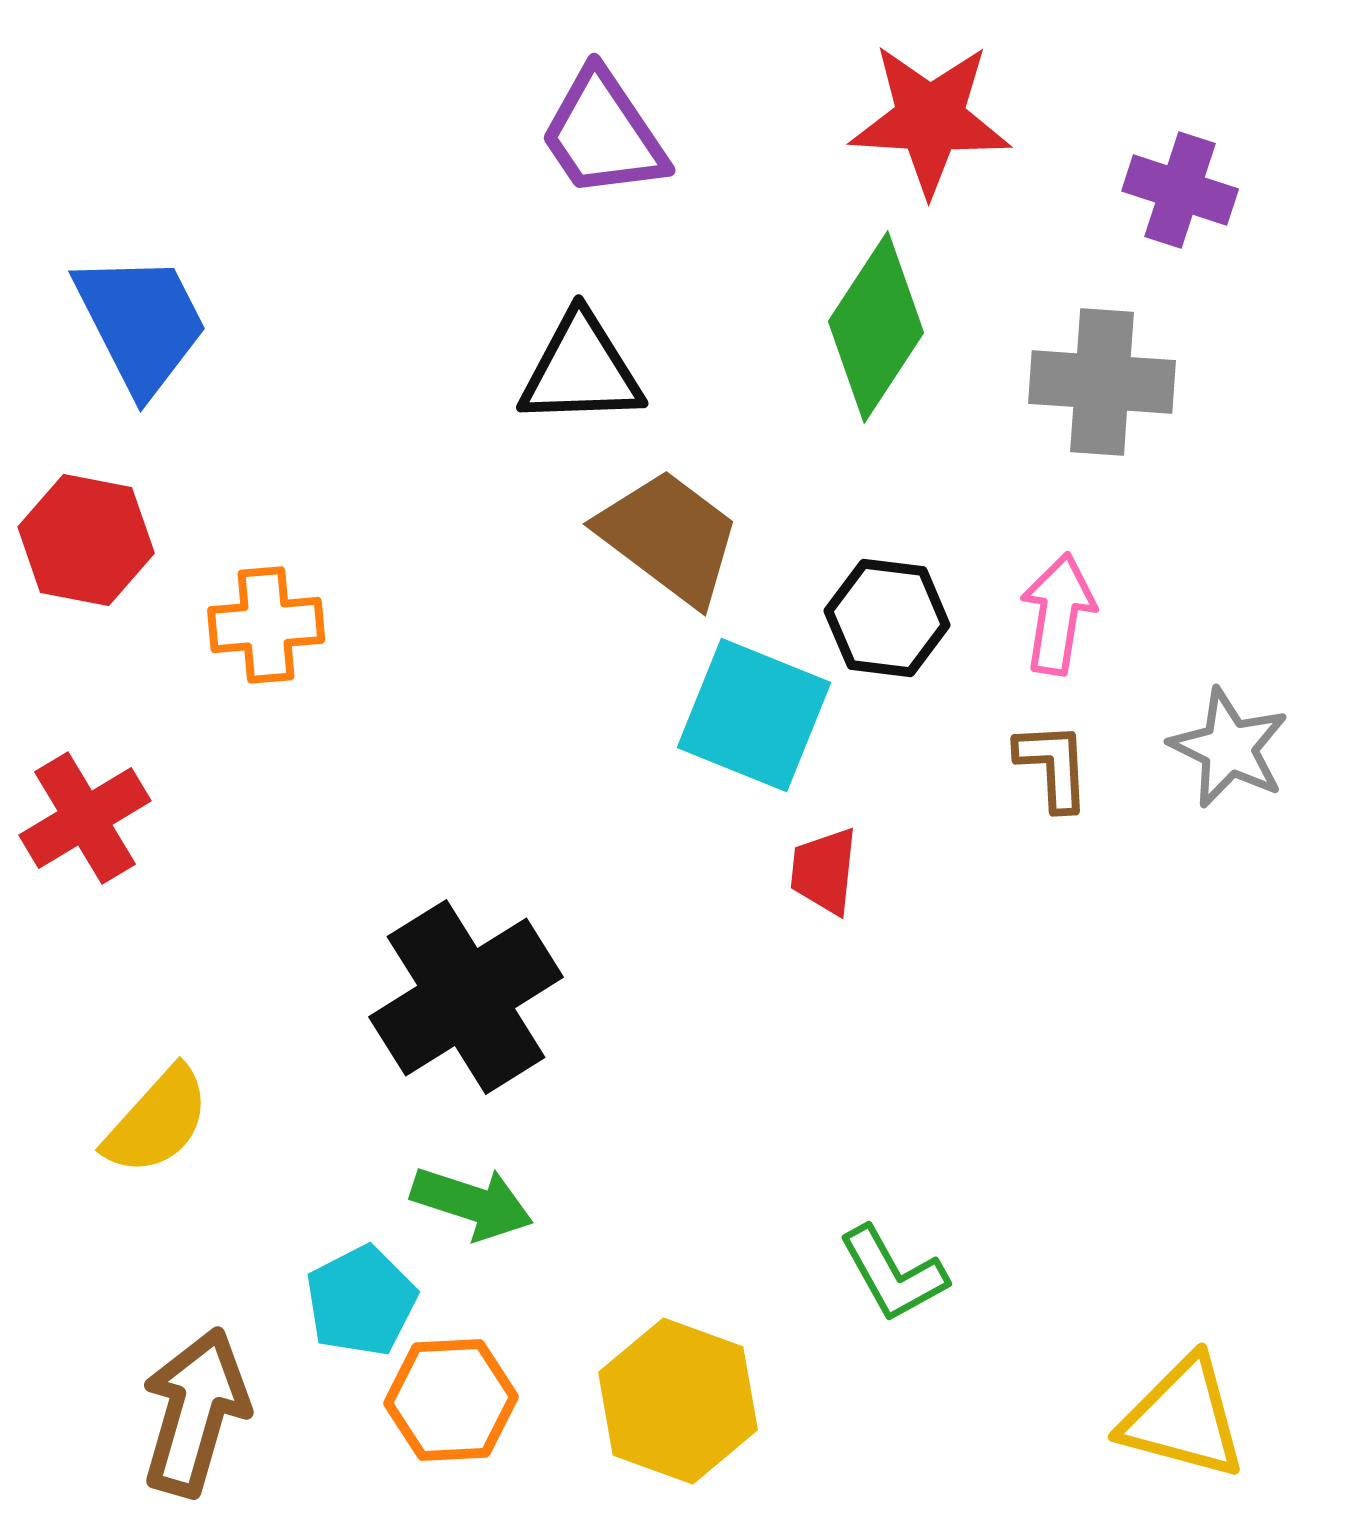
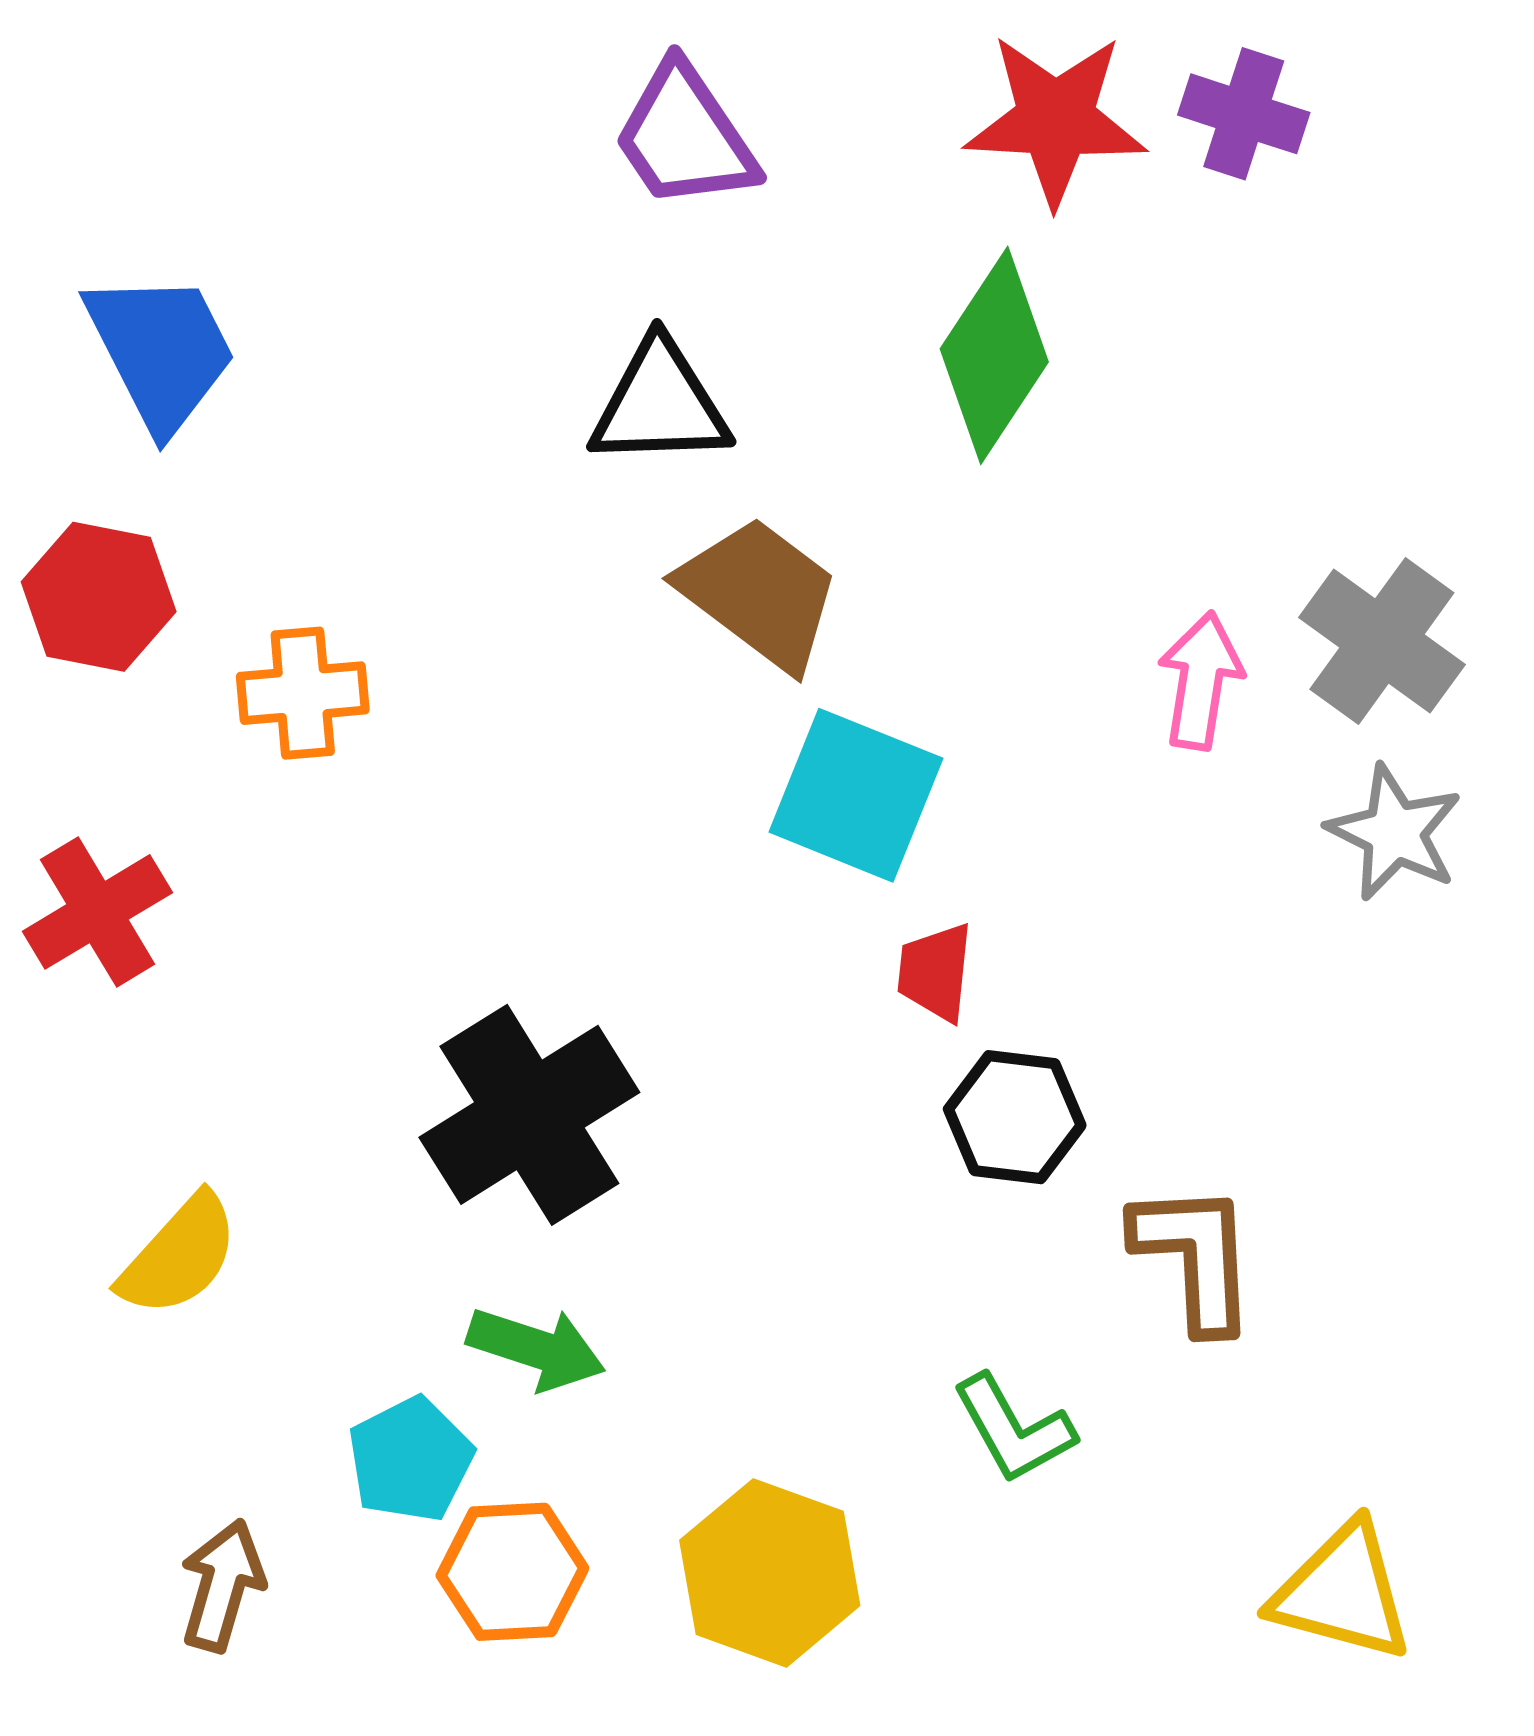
purple cross: (1180, 190) -> (1244, 114), moved
gray cross: (1102, 382) -> (1382, 641), moved, turned 32
black hexagon: (887, 618) -> (1015, 1117), moved
brown L-shape: (1053, 766) -> (1195, 1257), moved, size x1.5
brown arrow: (195, 1412) -> (222, 1585), size x0.7

